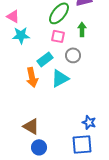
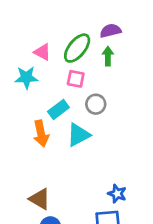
pink triangle: (13, 16) -> (42, 52), moved
green arrow: (82, 29) -> (108, 56), moved

